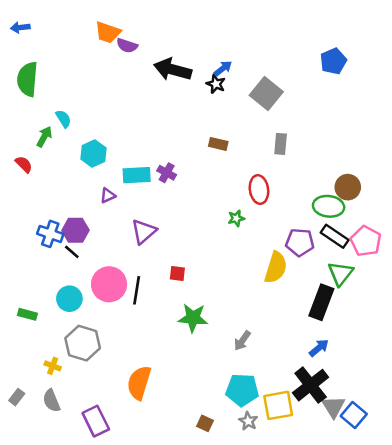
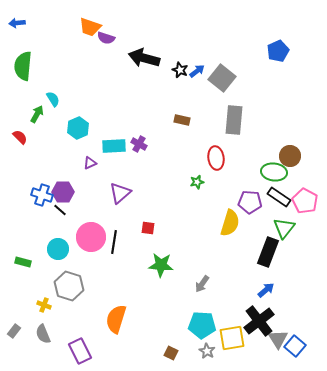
blue arrow: (223, 68) -> (197, 71), moved
gray rectangle: (281, 144) -> (234, 120), size x1.6

